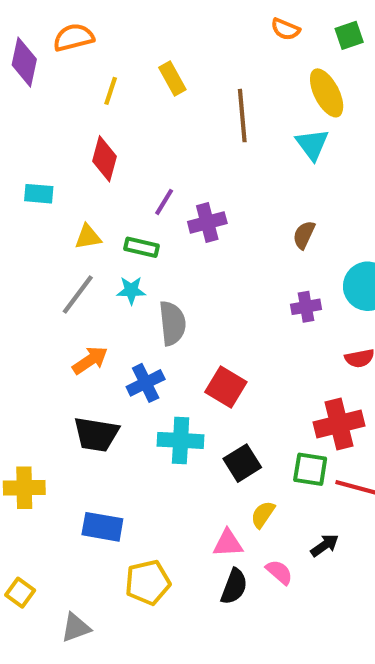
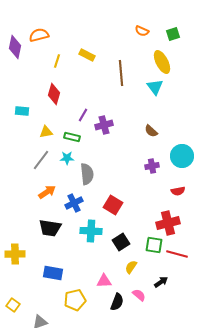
yellow rectangle: (172, 79) -> (87, 55), turned -35
brown semicircle: (304, 235) -> (151, 131), turned -72
pink triangle: (228, 543) -> (104, 281), moved

